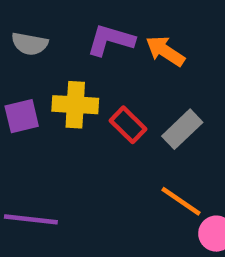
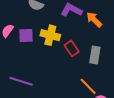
gray rectangle: (182, 129) -> (95, 55), turned -48

